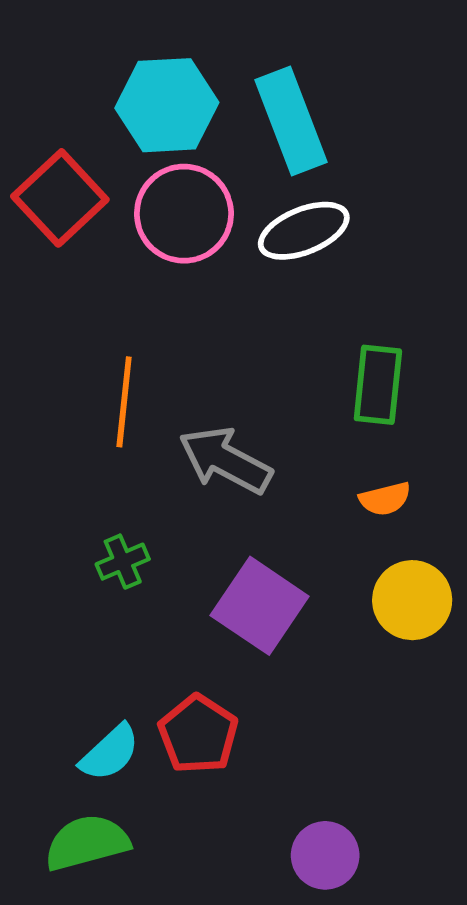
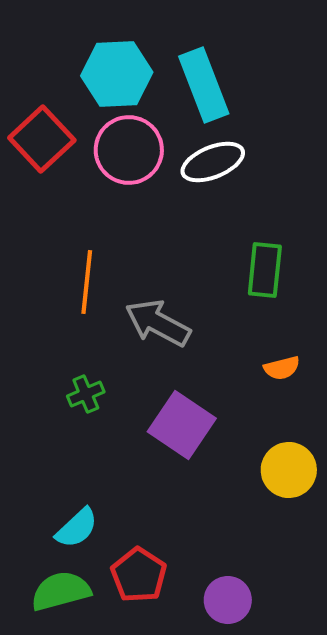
orange semicircle: (385, 499) -> (282, 368), moved
yellow circle: (412, 600) -> (289, 470), moved
red pentagon: (198, 734) -> (139, 575), moved

